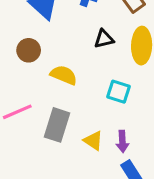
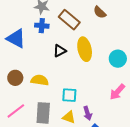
brown circle: (29, 50) -> (15, 78), moved
cyan square: (118, 92) -> (69, 95), moved

